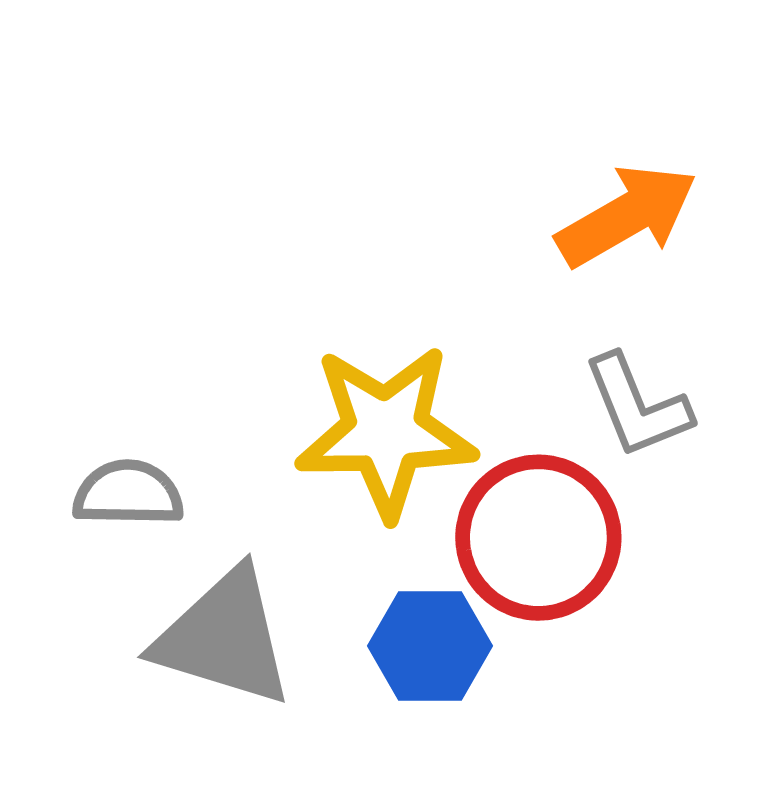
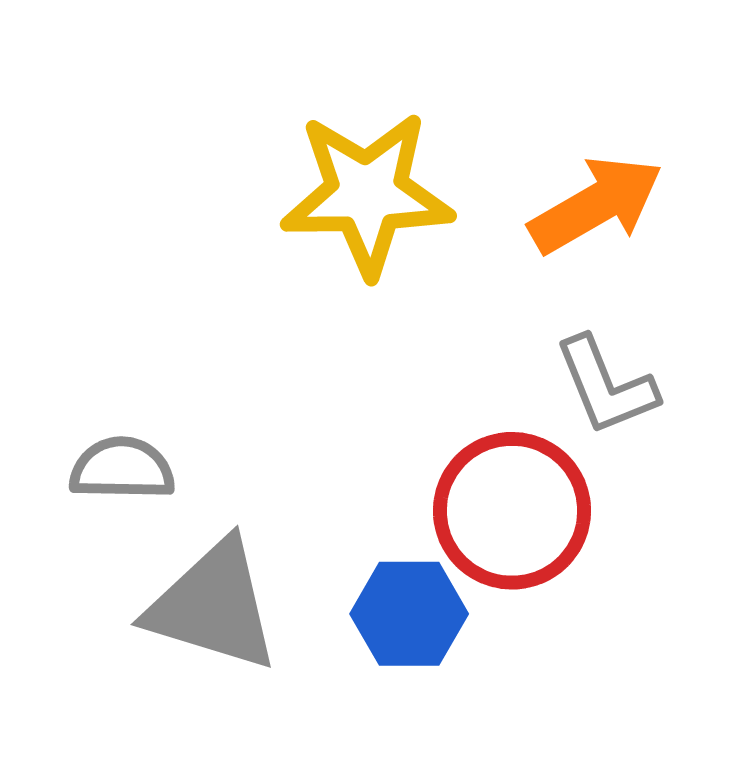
yellow star: (386, 431) -> (367, 194), moved

